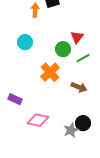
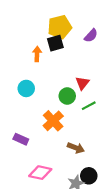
brown arrow: (79, 87) -> (76, 148), moved
purple rectangle: (15, 99) -> (21, 139), moved

